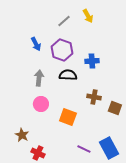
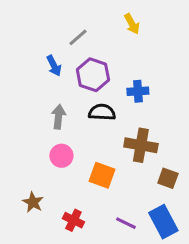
gray line: (64, 21) -> (78, 37), moved
brown cross: (94, 97) -> (141, 145), size x1.5
brown square: (115, 108) -> (168, 178), moved
red cross: (38, 153) -> (73, 220), moved

